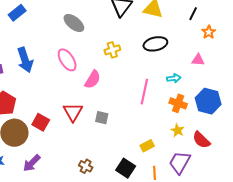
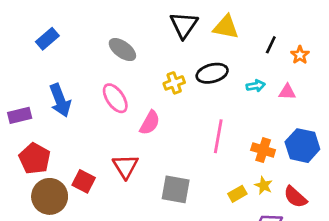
black line: (193, 14) -> (271, 45), moved
black ellipse: (155, 44) -> (212, 73), moved
cyan arrow: (174, 78) -> (256, 86), moved
gray square: (102, 118) -> (176, 189), moved, size x1.6
yellow rectangle: (147, 146) -> (237, 194), moved

